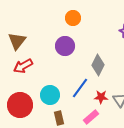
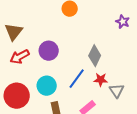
purple circle: (65, 46) -> (49, 51), moved
red star: (101, 97) -> (101, 80), moved

